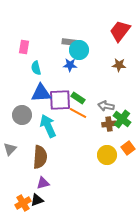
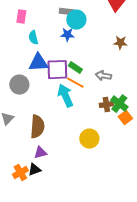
brown star: (119, 65) -> (120, 43), moved
green cross: (122, 119) -> (119, 104), moved
brown cross: (109, 124) -> (106, 105), moved
cyan arrow: (48, 126) -> (65, 96), moved
yellow circle: (107, 155) -> (89, 139), moved

